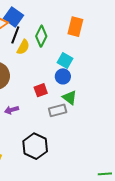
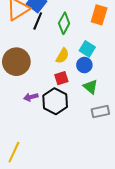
yellow semicircle: (23, 47) -> (62, 56), moved
gray rectangle: (58, 110) -> (100, 112), moved
black hexagon: (35, 146) -> (55, 101), moved

